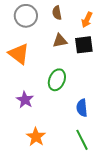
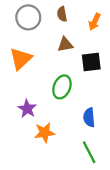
black square: (84, 45) -> (91, 62), moved
orange triangle: (19, 54) -> (21, 59), turned 40
orange star: (36, 137) -> (45, 133), moved, turned 30

